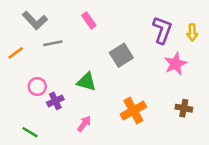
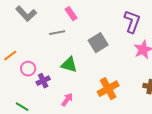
gray line: (53, 43) -> (57, 33), moved
orange line: (16, 53) -> (10, 56), moved

